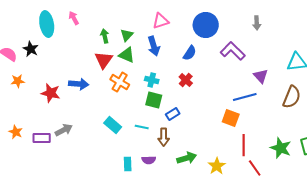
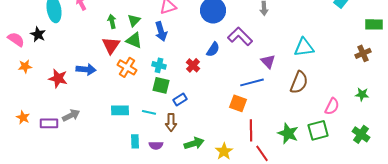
blue semicircle: (190, 53) -> (213, 49), moved
cyan rectangle: (113, 125) -> (120, 110), turned -42
cyan rectangle: (128, 164) -> (135, 141), moved

